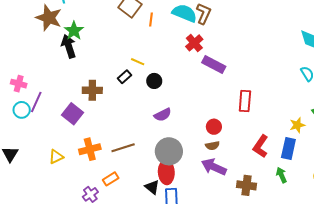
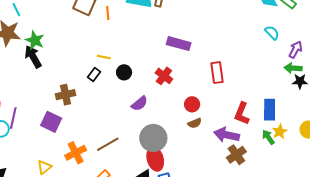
red cross: (194, 43) -> (164, 76), moved
yellow star: (297, 125) -> (280, 132), moved
purple arrow: (214, 167) -> (227, 135), moved
brown cross: (247, 185) -> (236, 155), turned -30

